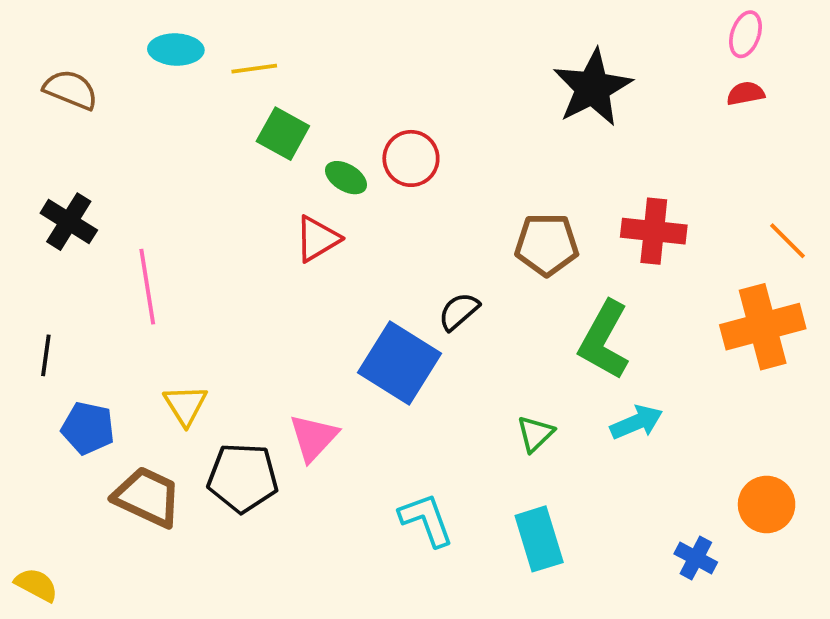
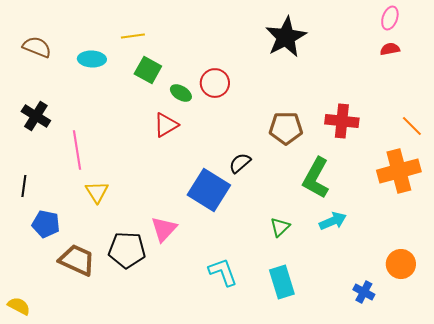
cyan ellipse: (176, 50) -> (92, 59), moved
black star: (593, 88) -> (286, 37), moved
yellow triangle: (185, 405) -> (97, 192), moved

